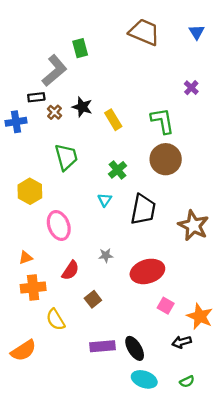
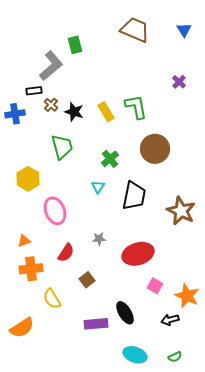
black star: (82, 107) -> (74, 112), moved
green L-shape: (162, 121) -> (136, 107), moved
black ellipse: (135, 348) -> (125, 313), moved

